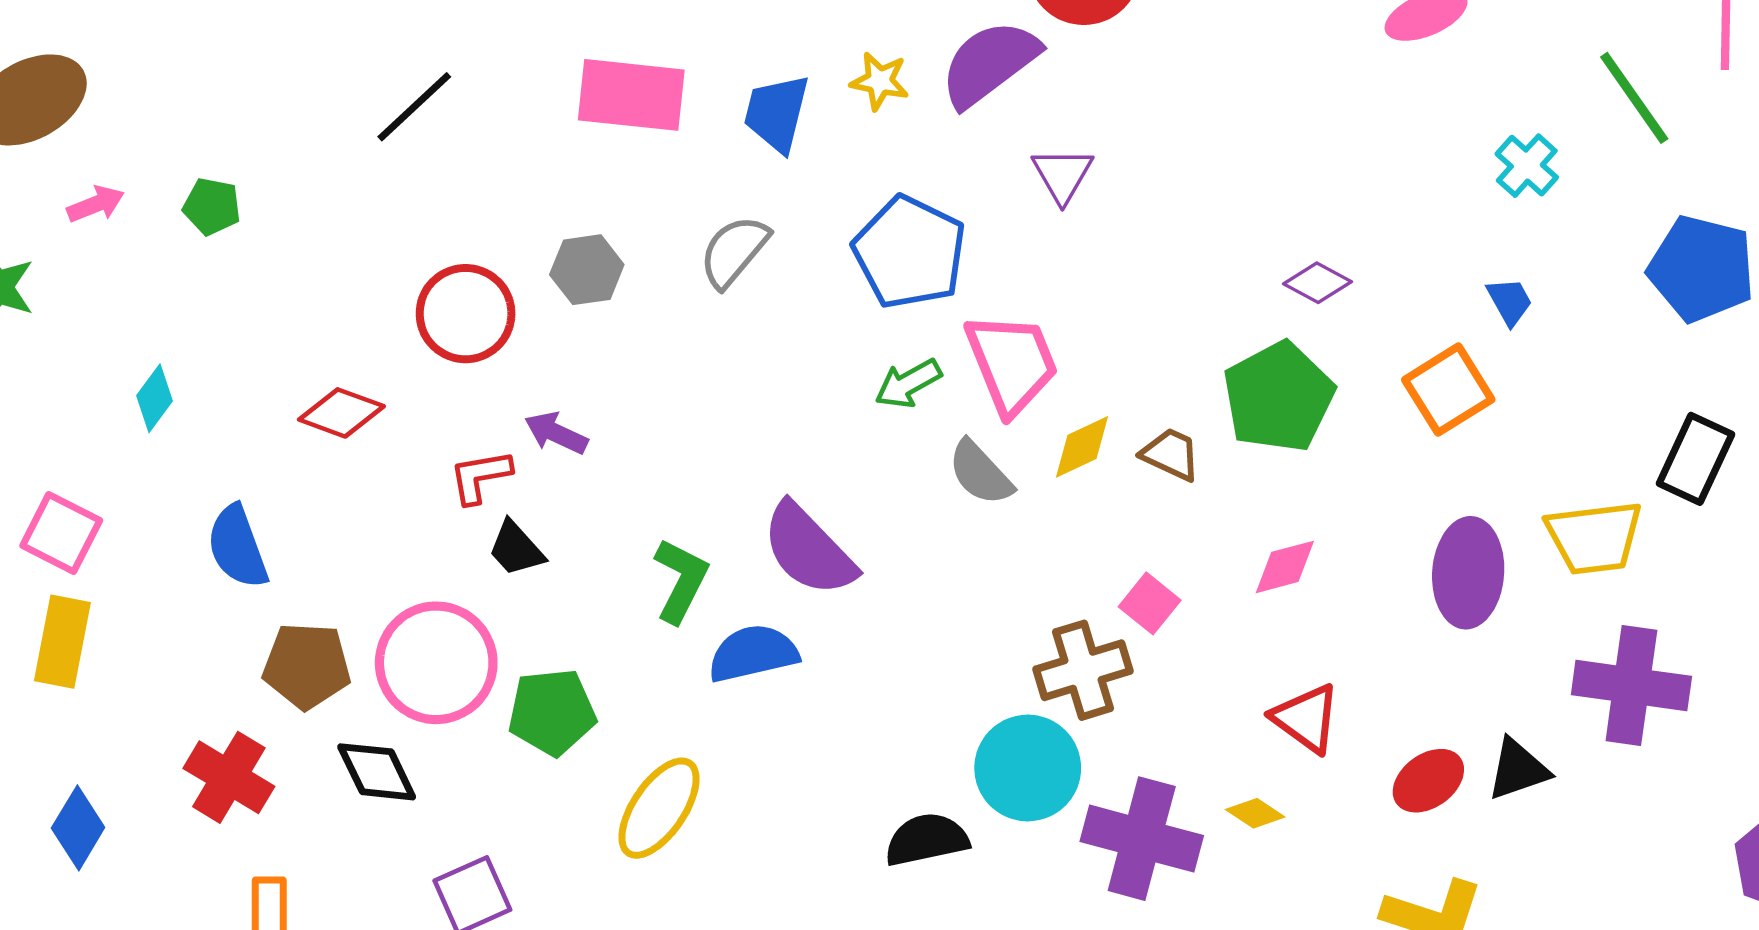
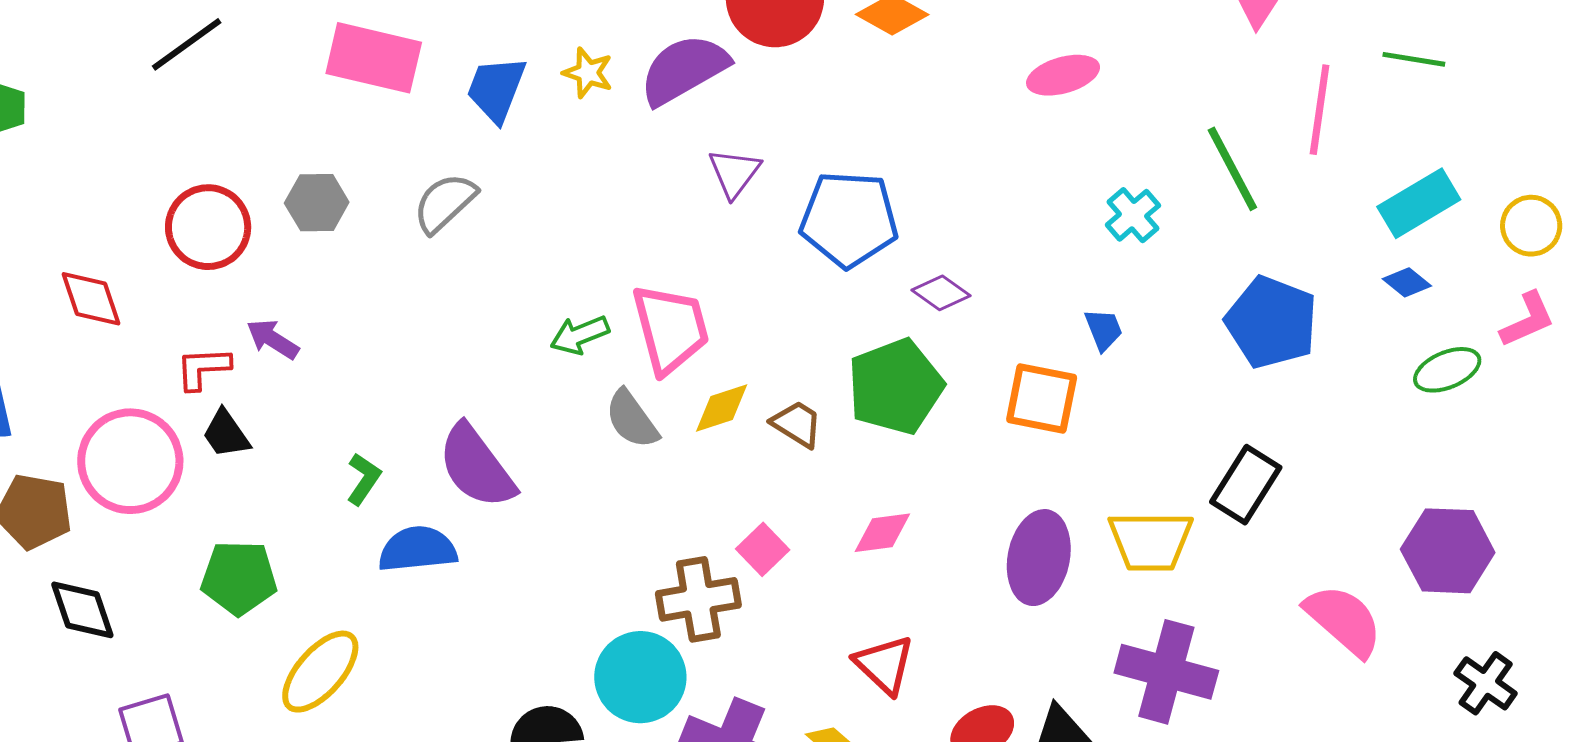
blue pentagon: (910, 252) -> (849, 219), moved, turned -30
orange square: (1448, 390) -> (1042, 399), turned 36
red diamond: (341, 413) -> (91, 299), turned 44
green L-shape: (681, 580) -> (364, 479), size x0.7
pink circle: (436, 663) -> (130, 461), moved

